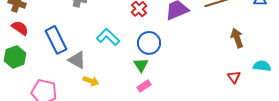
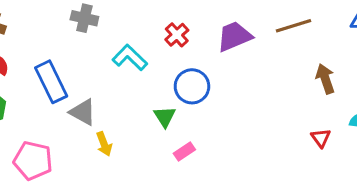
cyan L-shape: (108, 37) -> (130, 58), moved
green triangle: (141, 65) -> (165, 117), moved
yellow arrow: (91, 81) -> (104, 144), turned 49

